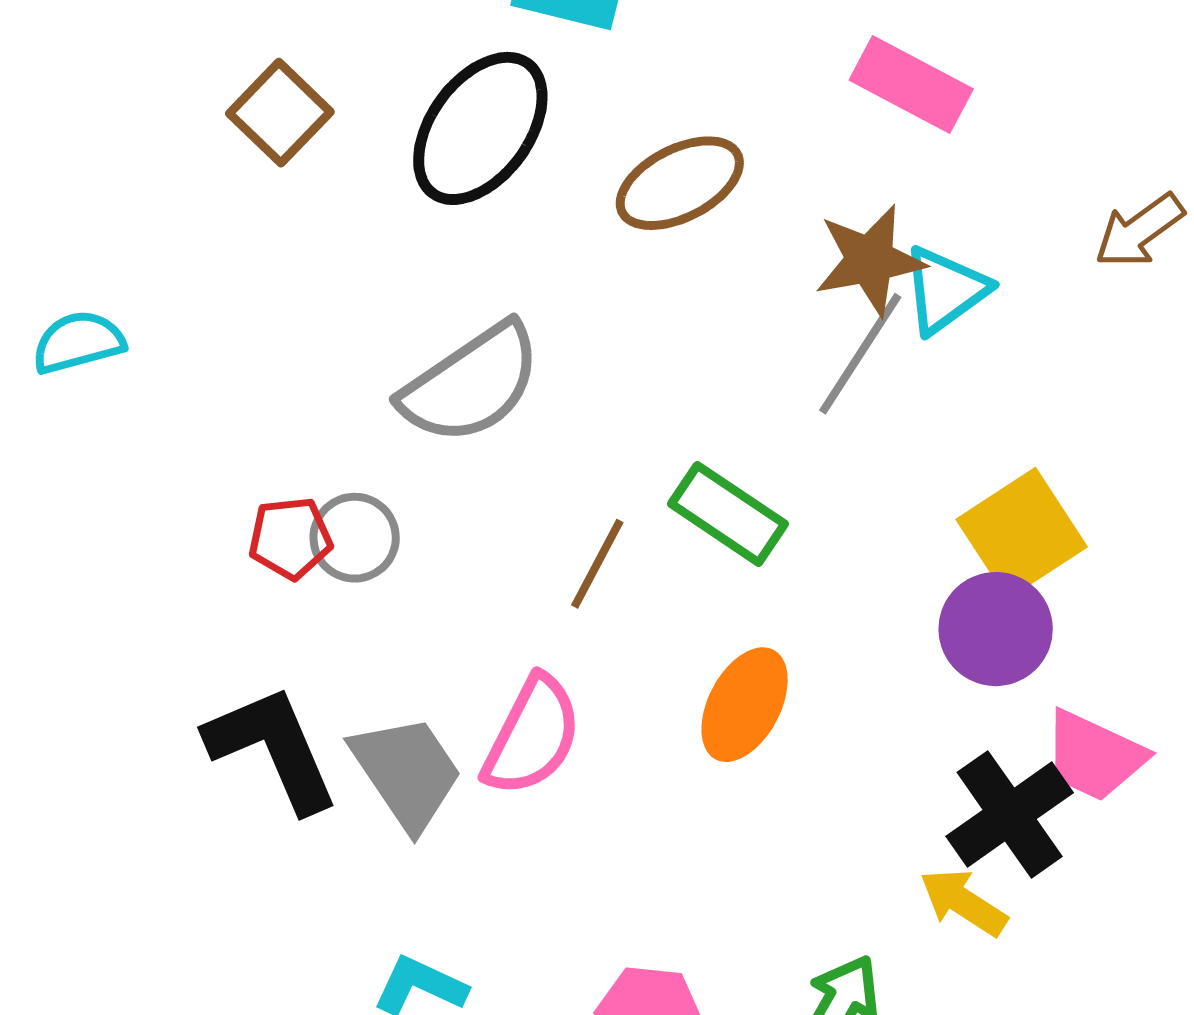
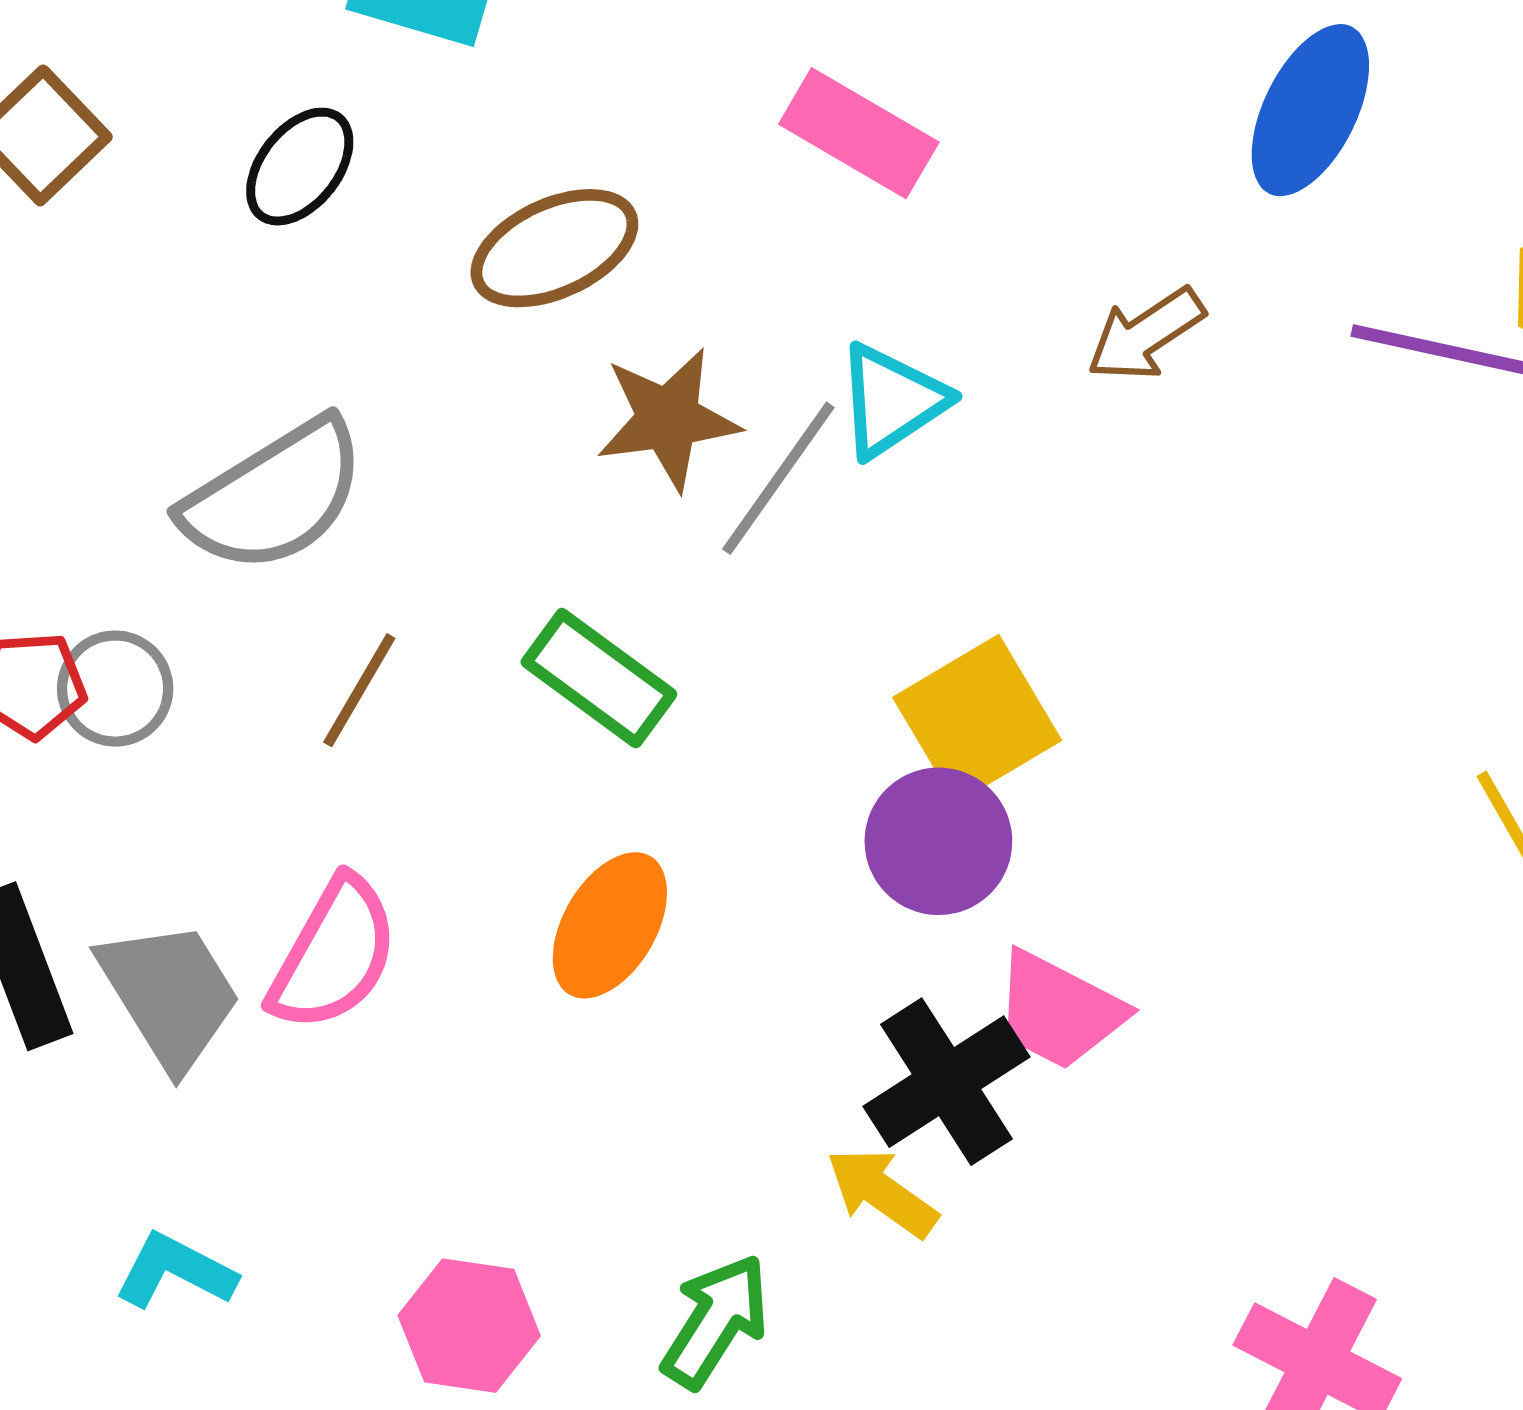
black ellipse: (480, 128) -> (300, 167), size x0.6
brown star: (870, 260) -> (668, 419), moved
brown line: (597, 564) -> (359, 690), moved

